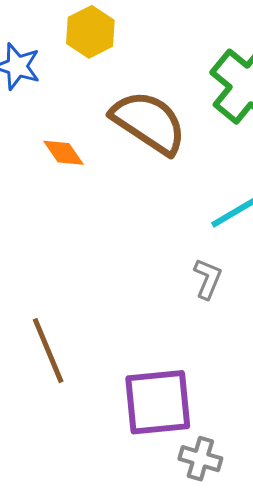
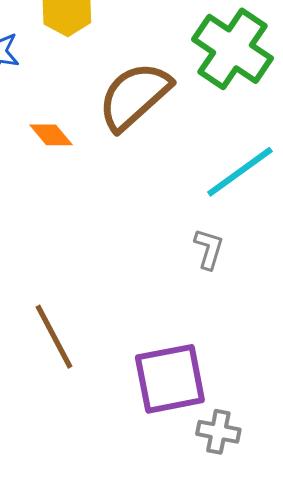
brown semicircle: (149, 122) -> (134, 96), turned -70

